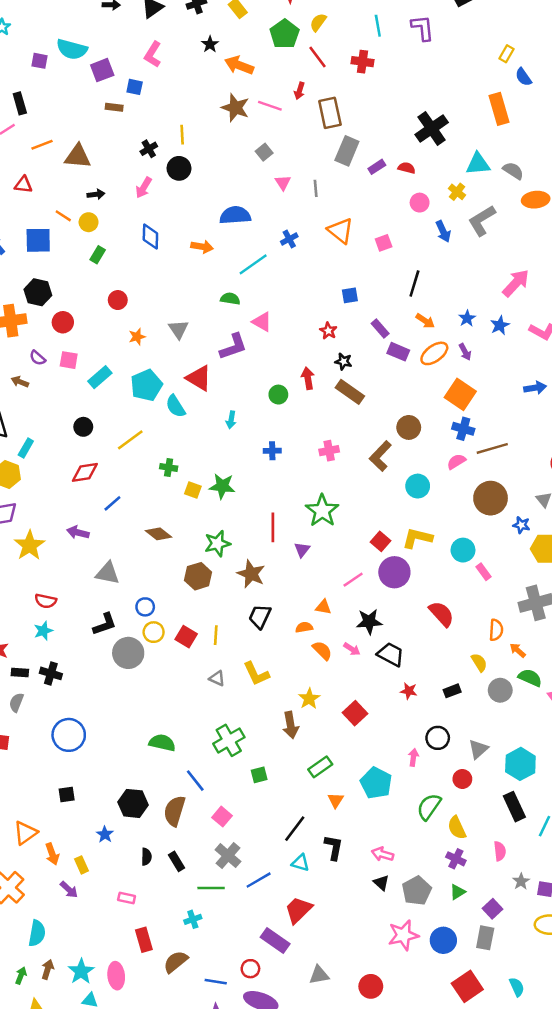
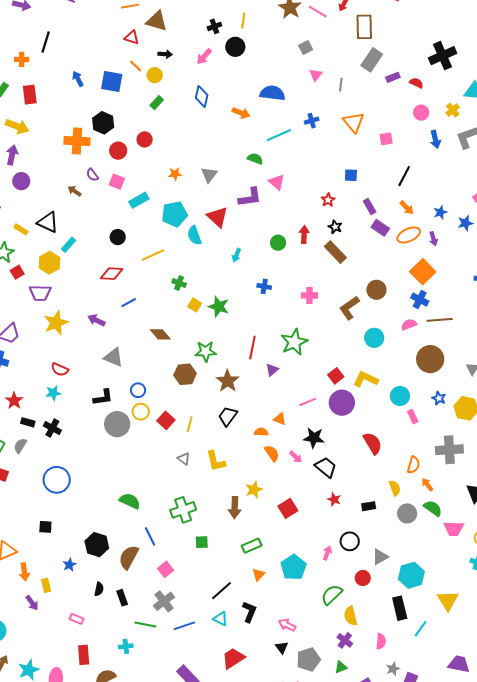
red triangle: (23, 185) -> (132, 37), moved
red circle: (118, 300) -> (145, 139), moved
blue star: (521, 525) -> (439, 398), moved
red trapezoid: (298, 910) -> (233, 658), moved

